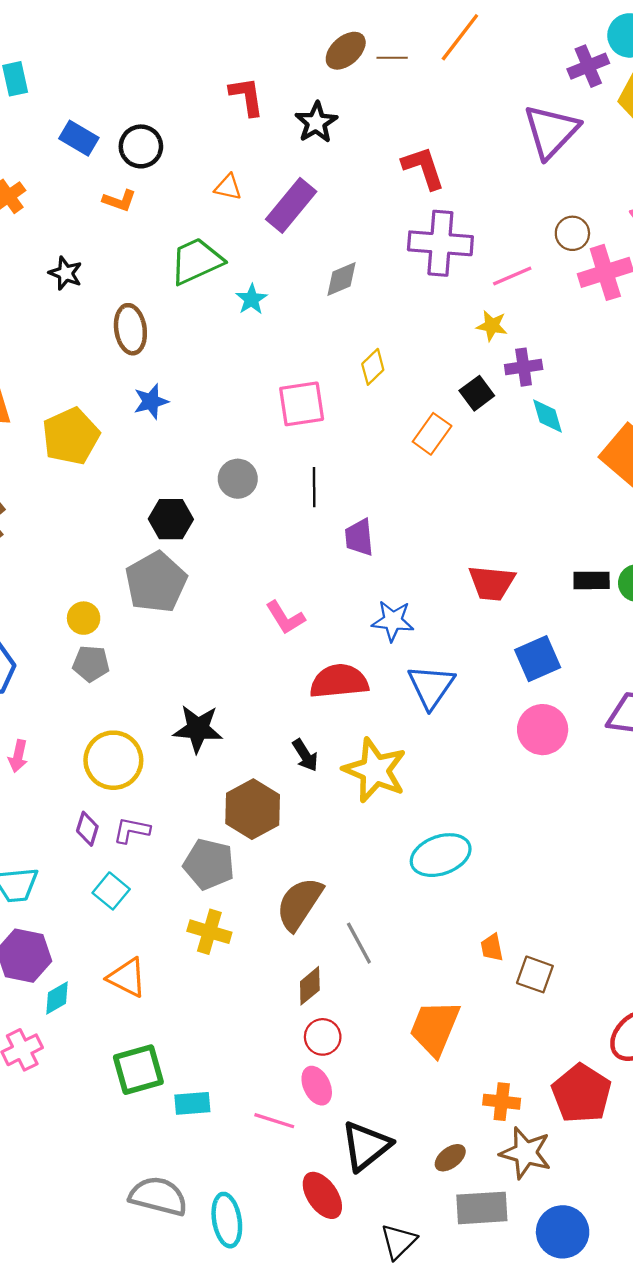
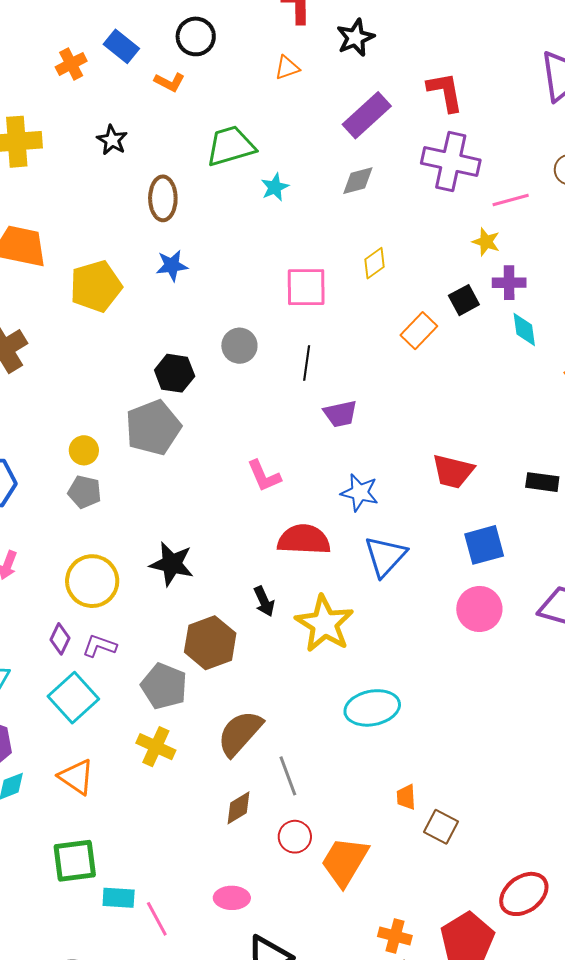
blue rectangle: (79, 138) -> (121, 46), moved
orange triangle: (228, 187) -> (287, 68), moved, turned -40
purple rectangle: (291, 205) -> (367, 115), moved
purple trapezoid: (359, 537) -> (340, 414), turned -105
cyan square: (111, 891) -> (73, 698), size x1.5
red circle: (323, 1037) -> (295, 837), moved
pink ellipse: (317, 1086) -> (232, 898), turned -72
pink line: (274, 1121) -> (157, 919), moved, turned 36

